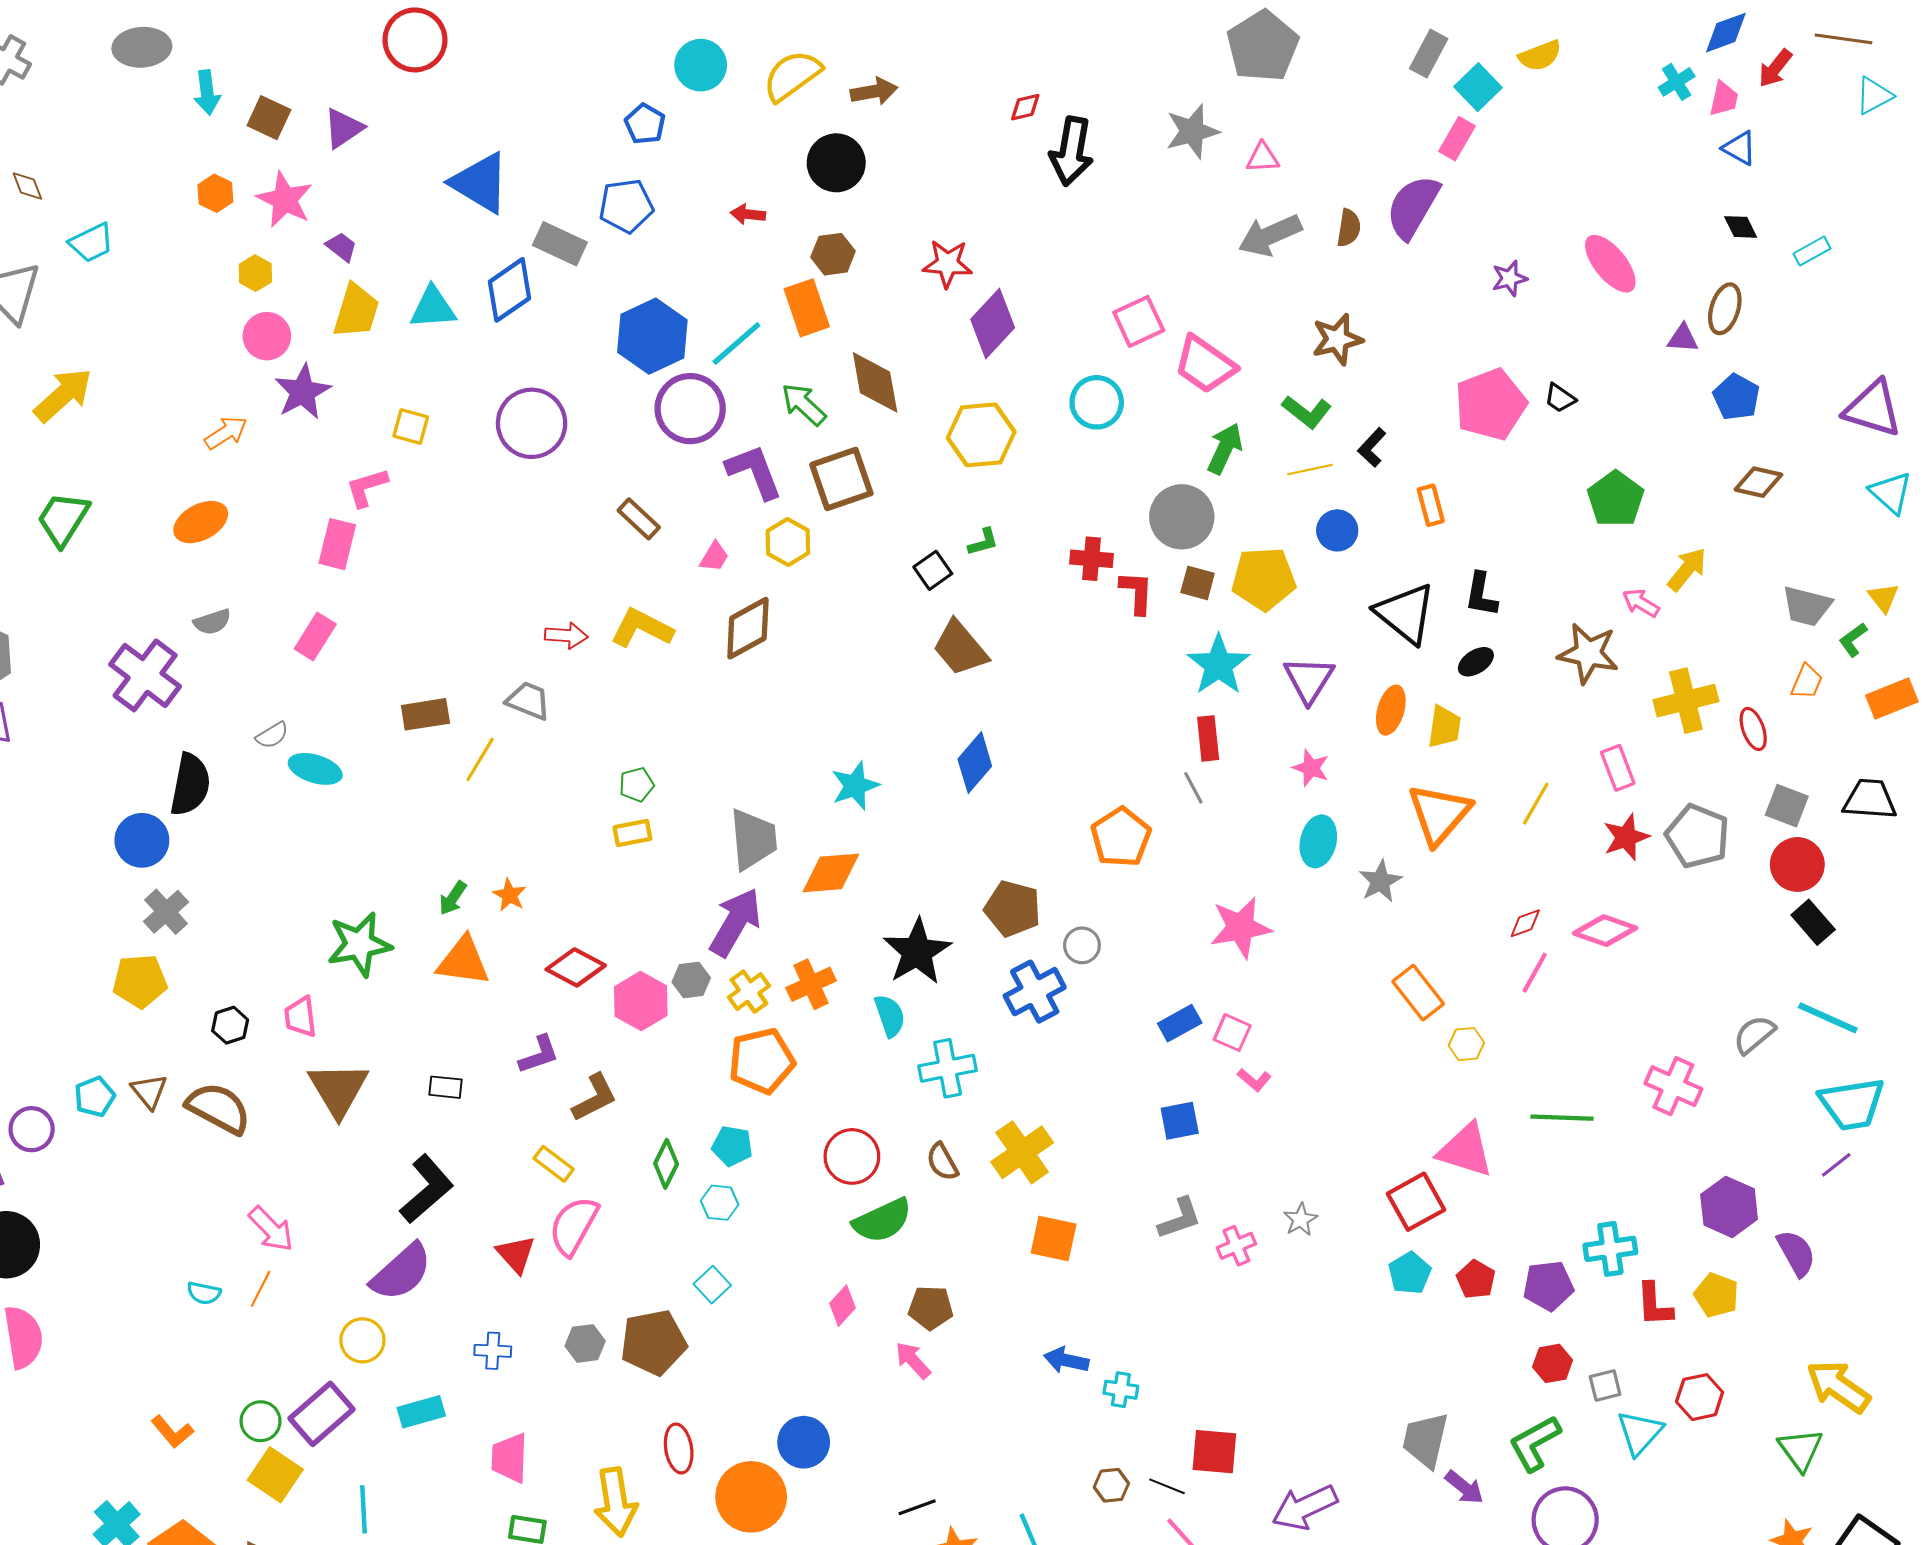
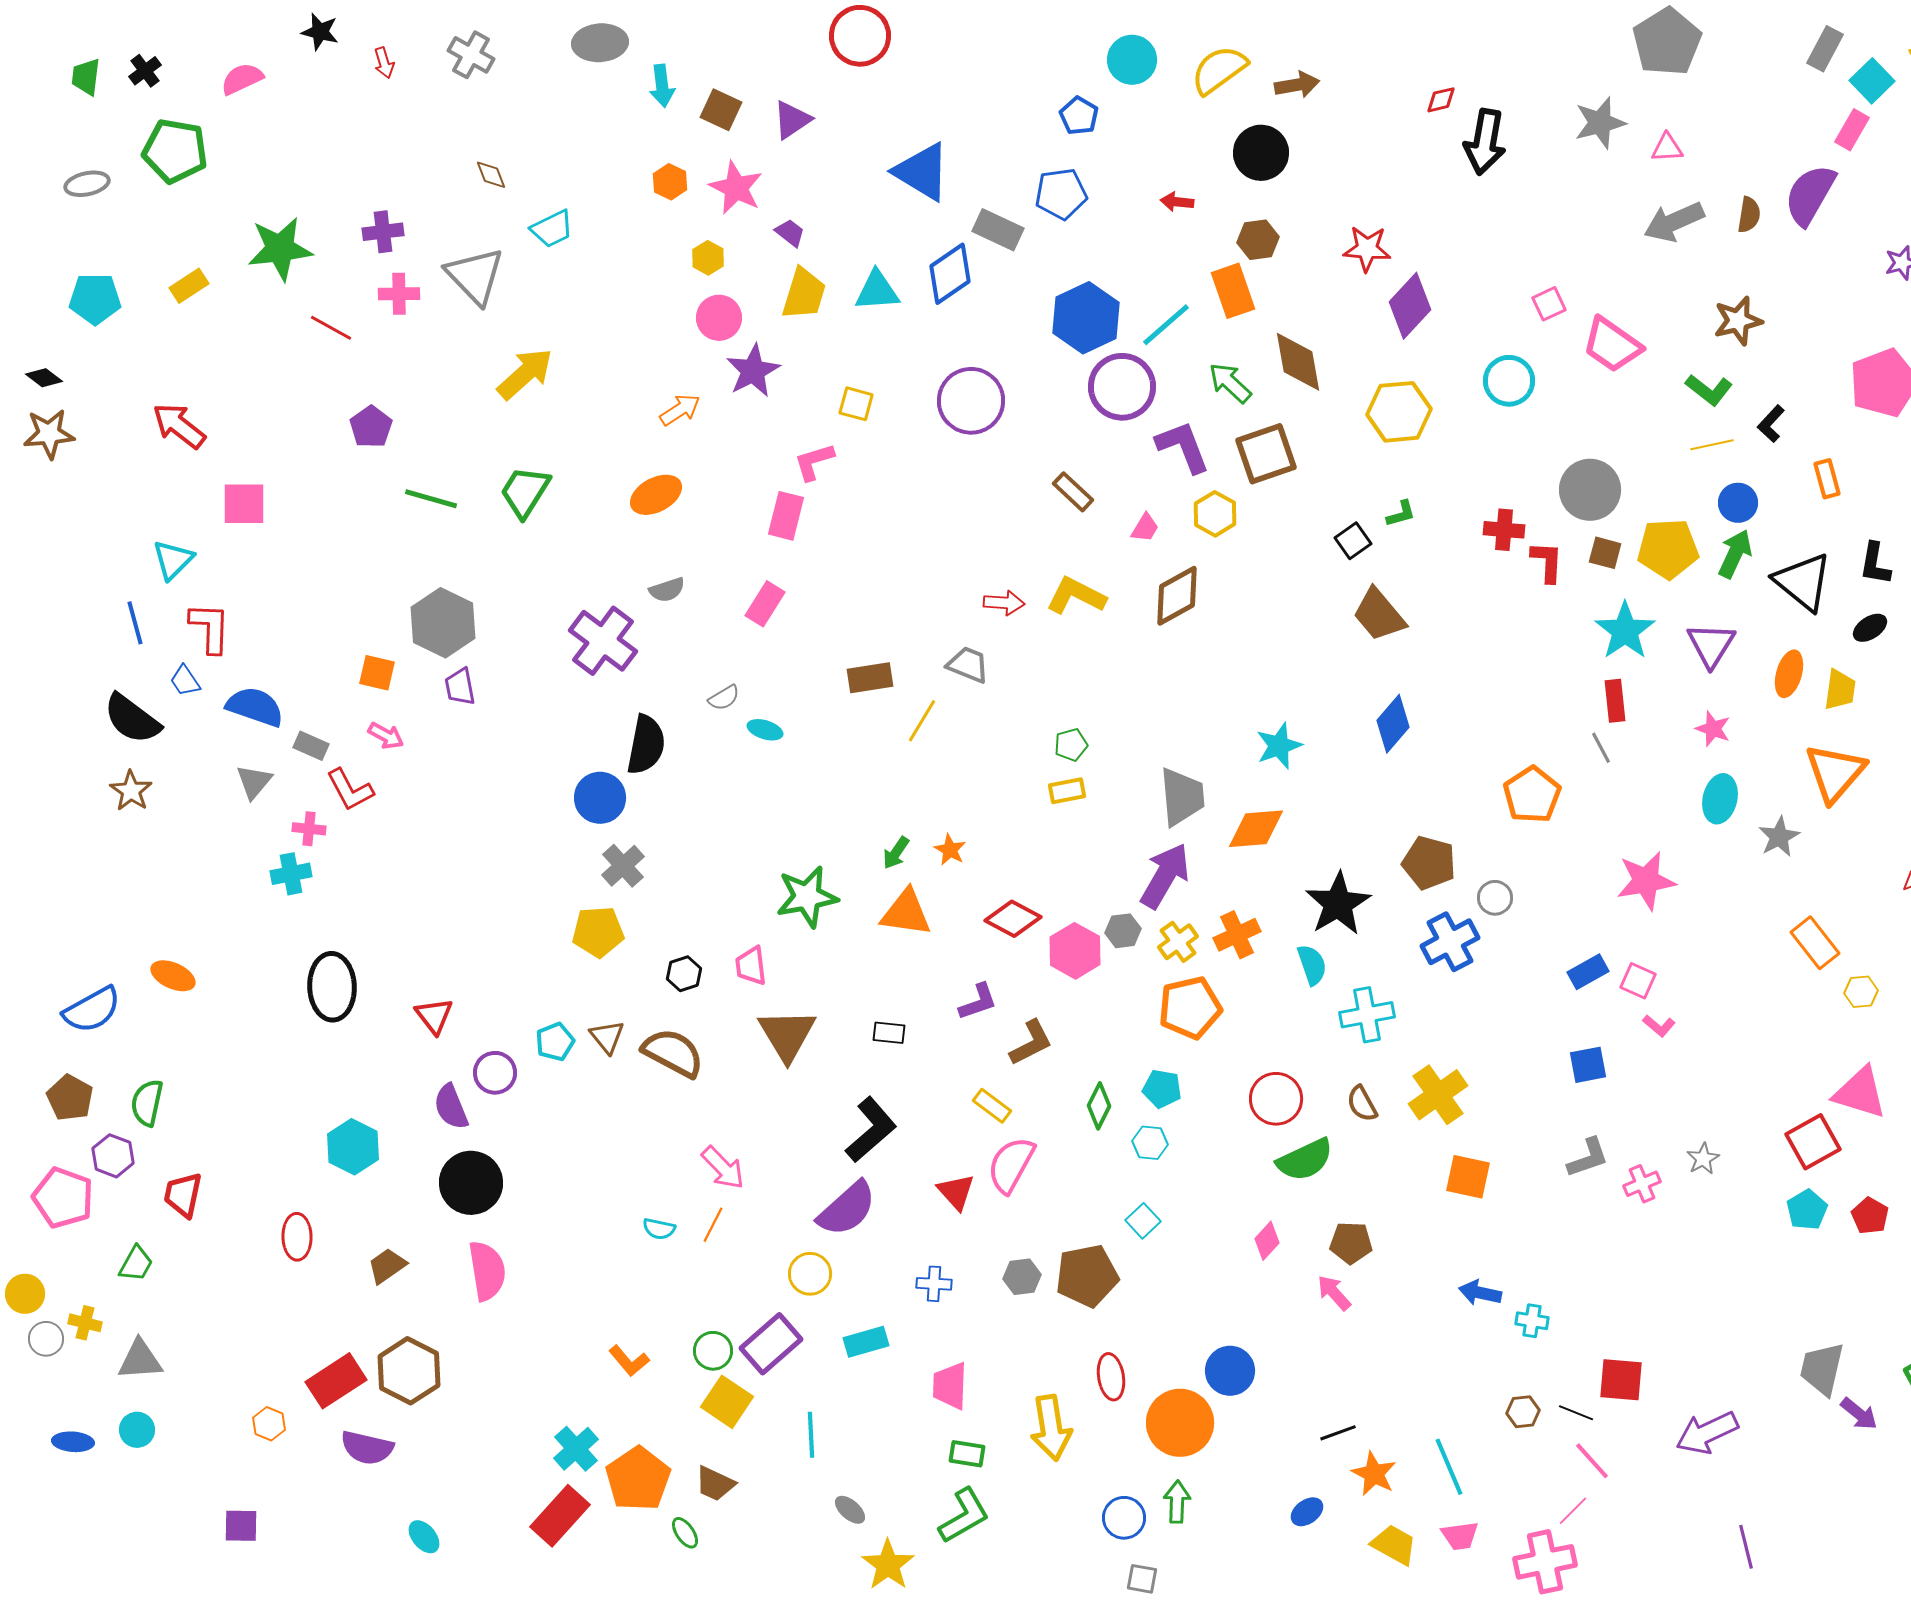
pink square: (1139, 321) -> (1549, 304), size x0.7
green arrow: (1225, 449) -> (1735, 554), moved
cyan ellipse: (315, 769) -> (765, 730), size x0.7

